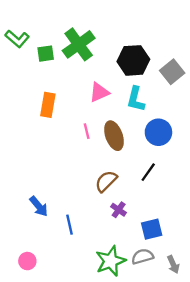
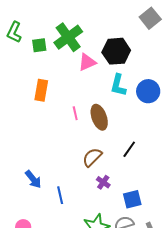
green L-shape: (17, 39) -> (14, 32), turned 75
gray square: (172, 72) -> (150, 18), moved
pink triangle: (99, 92) -> (87, 62), moved
blue circle: (158, 132) -> (148, 91), moved

